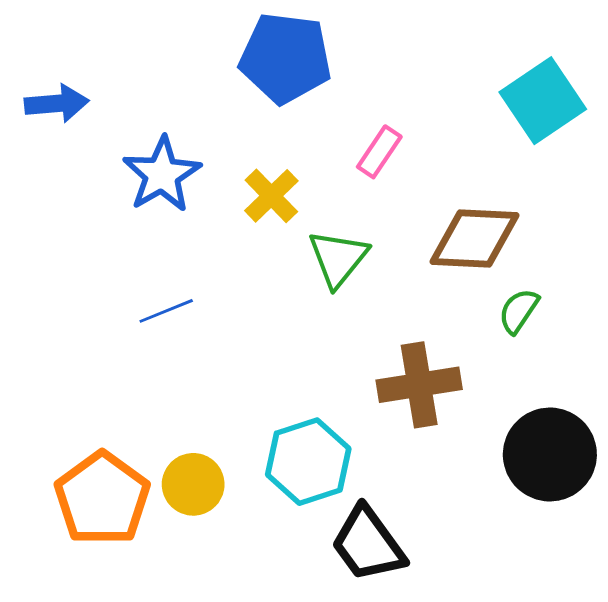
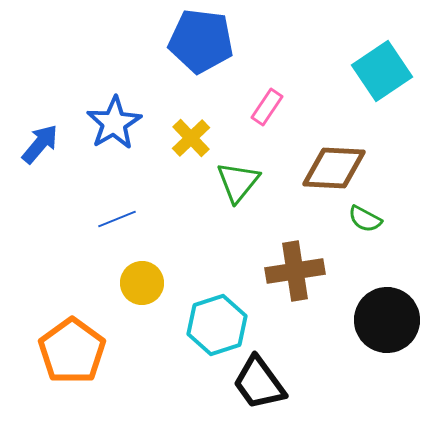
blue arrow: (57, 103) -> (40, 144), moved, turned -45
green semicircle: (519, 311) -> (365, 219), turned -96
yellow circle: (193, 484) -> (142, 283), moved

